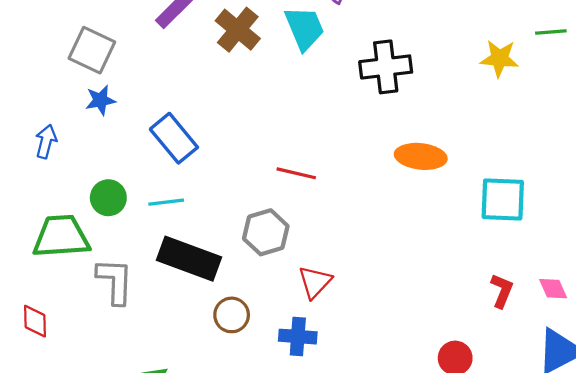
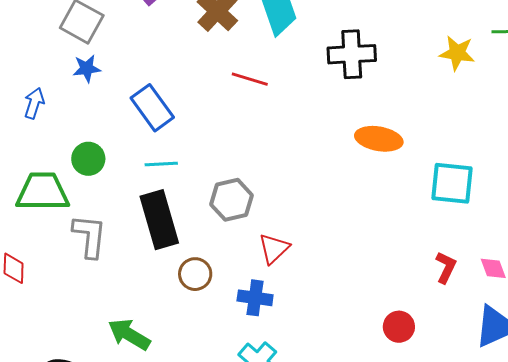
red line: (296, 173) -> (250, 79), moved
cyan line: (166, 202) -> (161, 164), moved
black rectangle: (189, 259) -> (159, 220), turned 50

